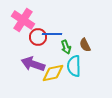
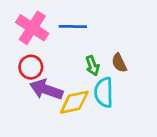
blue line: (52, 34) -> (73, 26), moved
red circle: (38, 37) -> (31, 67), moved

